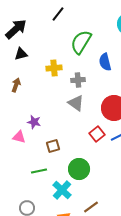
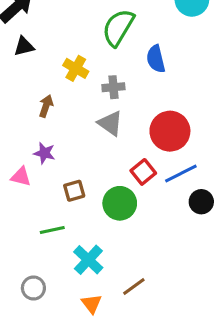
yellow cross: (54, 68) -> (76, 68), turned 35
brown arrow: (16, 85) -> (46, 106), moved
green circle: (79, 169) -> (120, 203), moved

